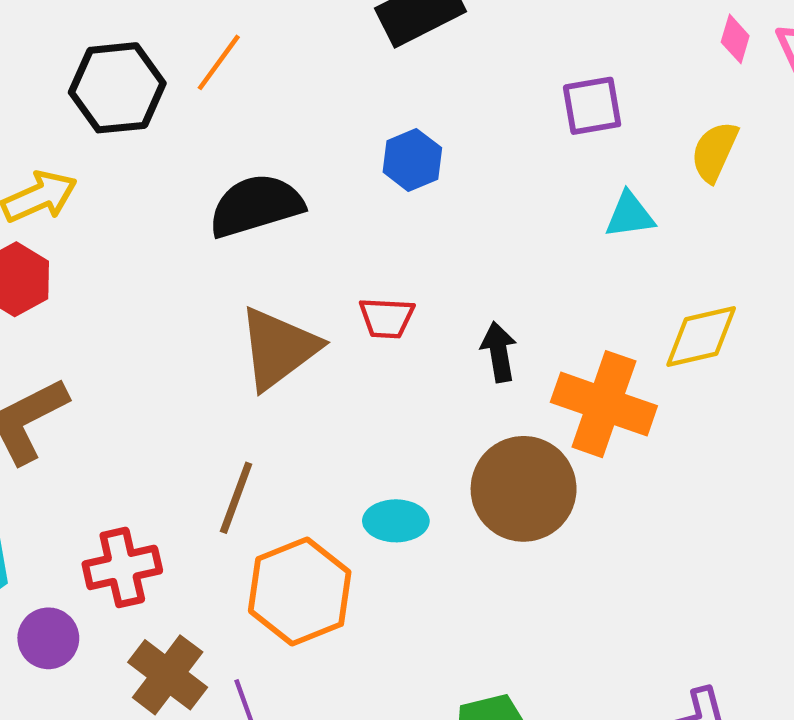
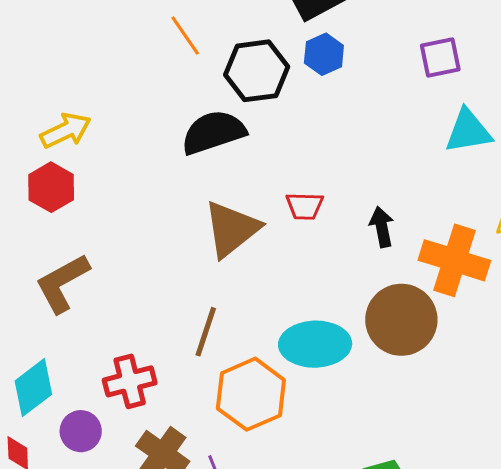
orange line: (219, 62) -> (185, 35), turned -69
black hexagon: (117, 88) -> (257, 71), moved
blue hexagon: (412, 160) -> (324, 54), moved
cyan triangle: (630, 215) -> (468, 131), size x1.4
cyan ellipse: (396, 521) -> (315, 344), size x1.6

